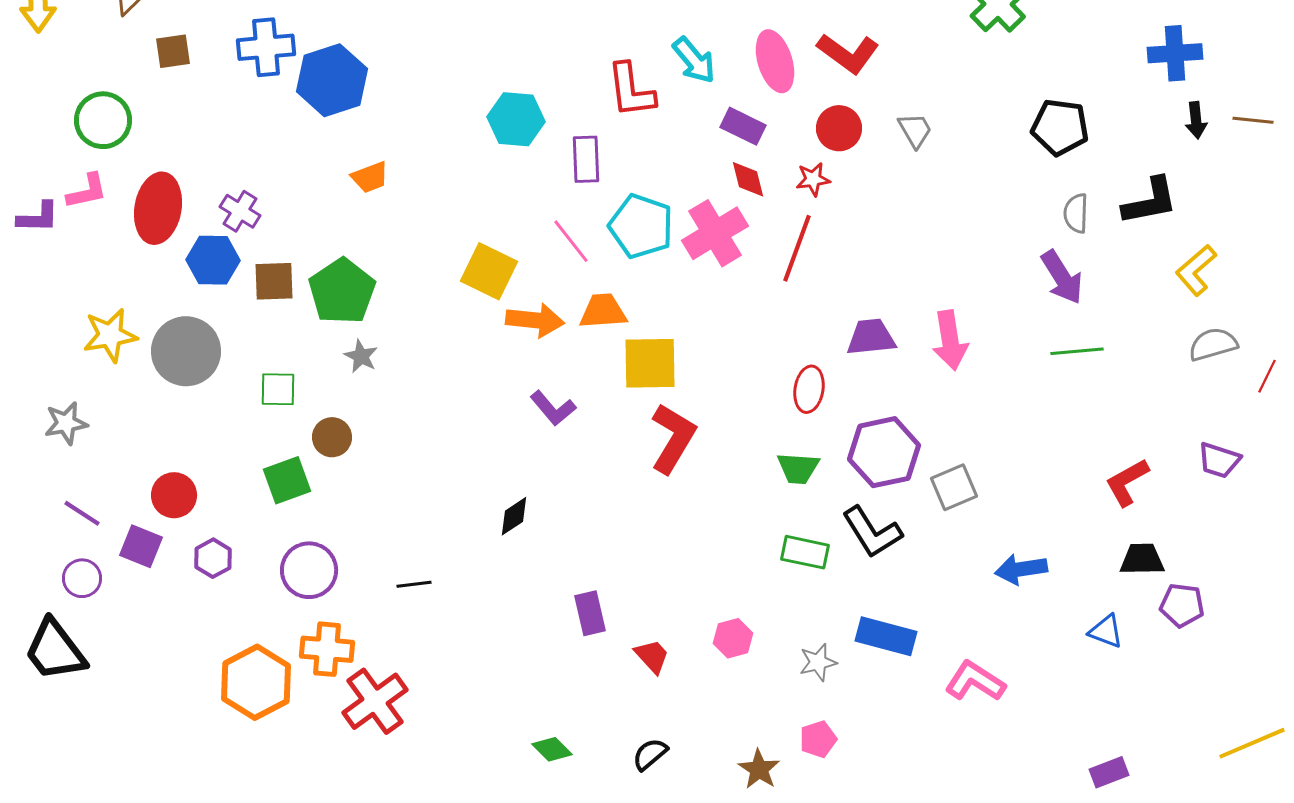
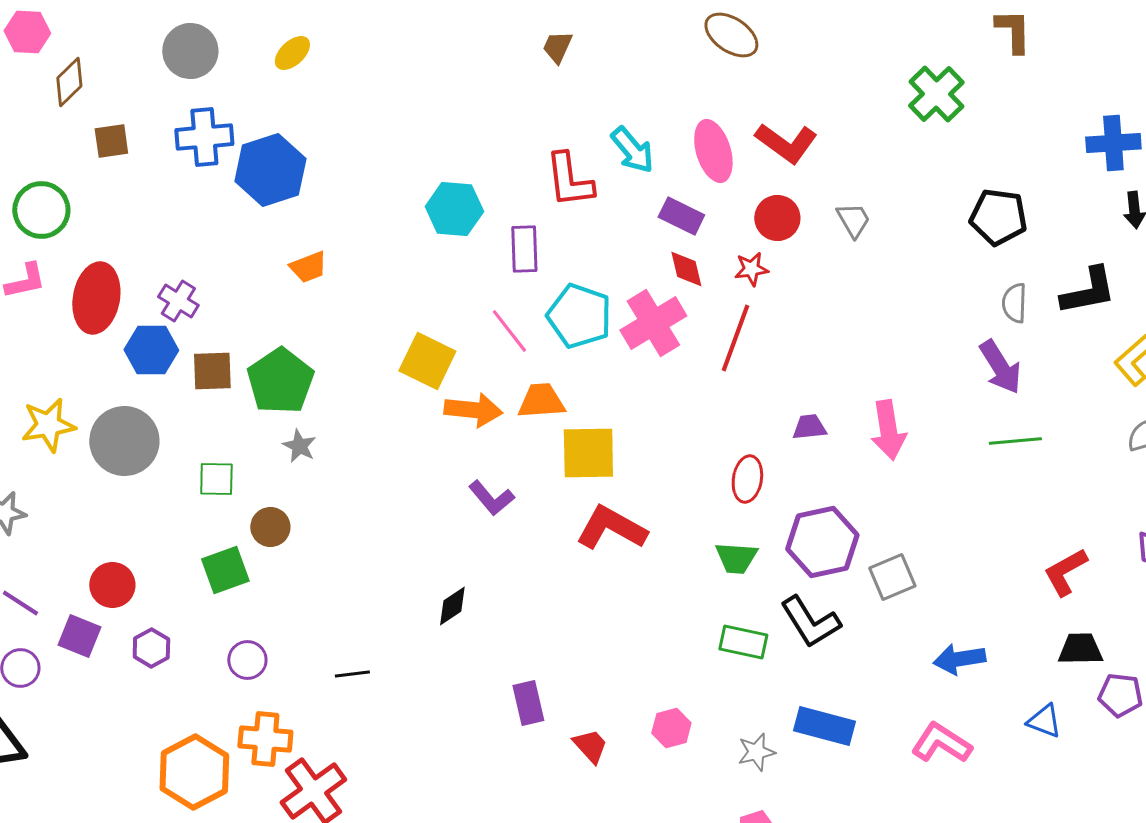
purple trapezoid: (871, 337) -> (809, 427), size x0.7
red L-shape: (673, 438) -> (611, 528), turned -92
purple circle: (309, 570) -> (247, 660), size x0.7
pink L-shape: (975, 681) -> (941, 743), moved

